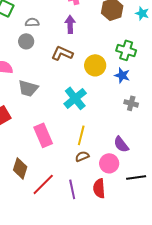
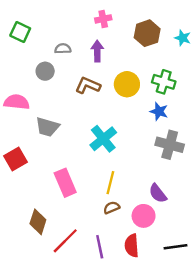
gray semicircle: (32, 22) -> (63, 49), moved
yellow circle: (95, 65) -> (127, 84), moved
gray cross: (131, 103) -> (170, 145), size x1.6
black line: (136, 177) -> (176, 247), moved

